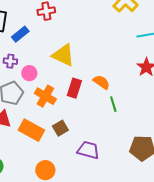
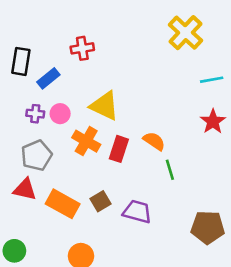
pink circle: (29, 73) -> (60, 114), moved
orange cross: (45, 96) -> (86, 141), moved
purple trapezoid: (88, 150) -> (137, 212), moved

